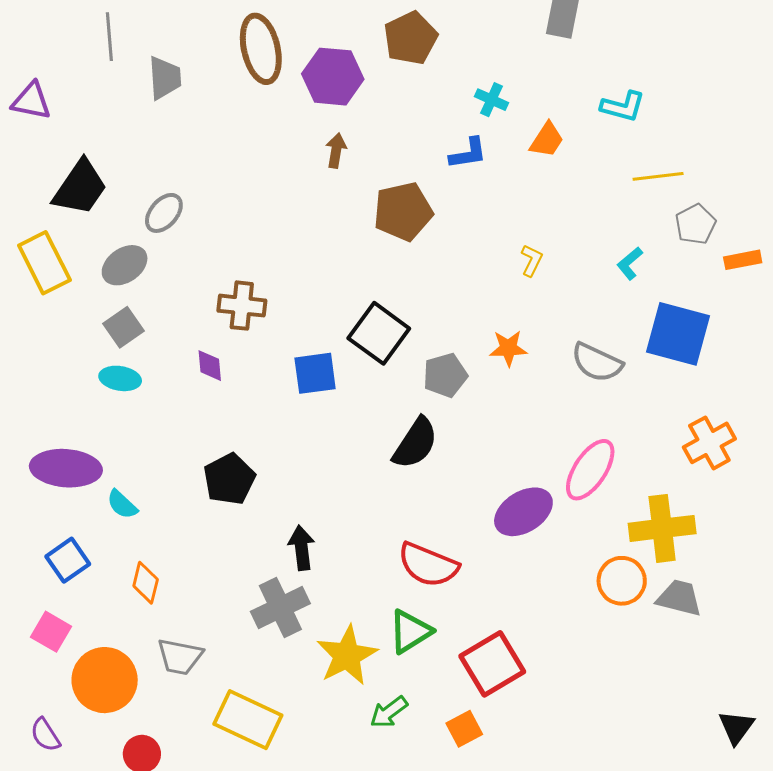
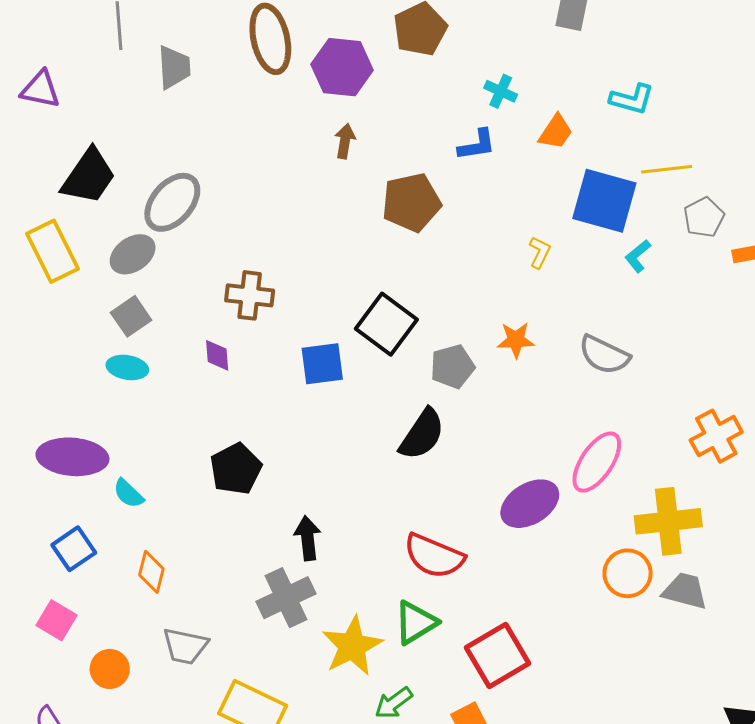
gray ellipse: (164, 213) -> (172, 202), size x1.5
blue square: (678, 334) -> (604, 201), moved
orange circle: (105, 680) -> (110, 669), size x0.6

